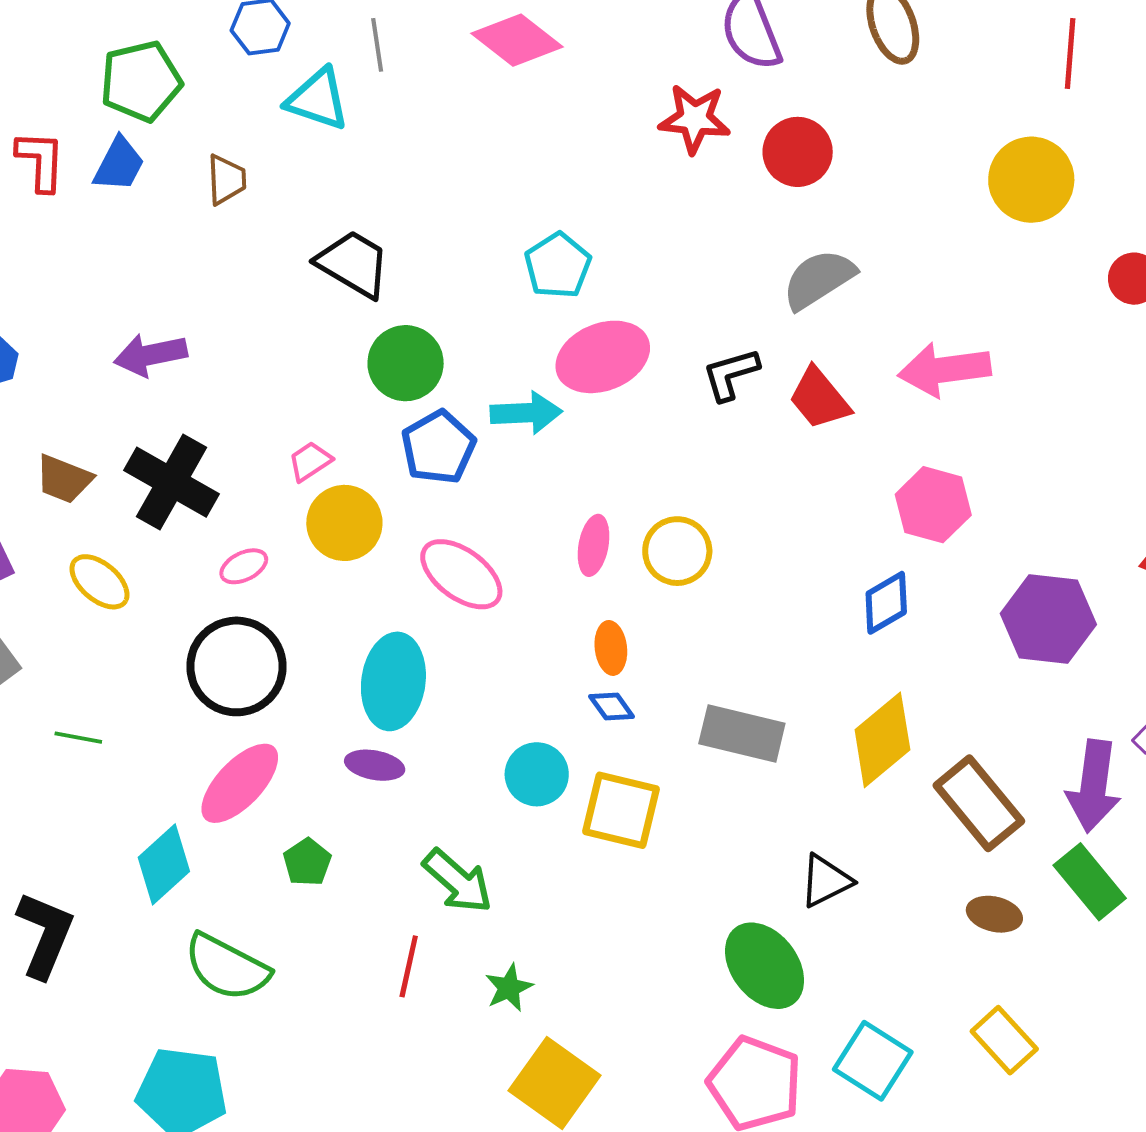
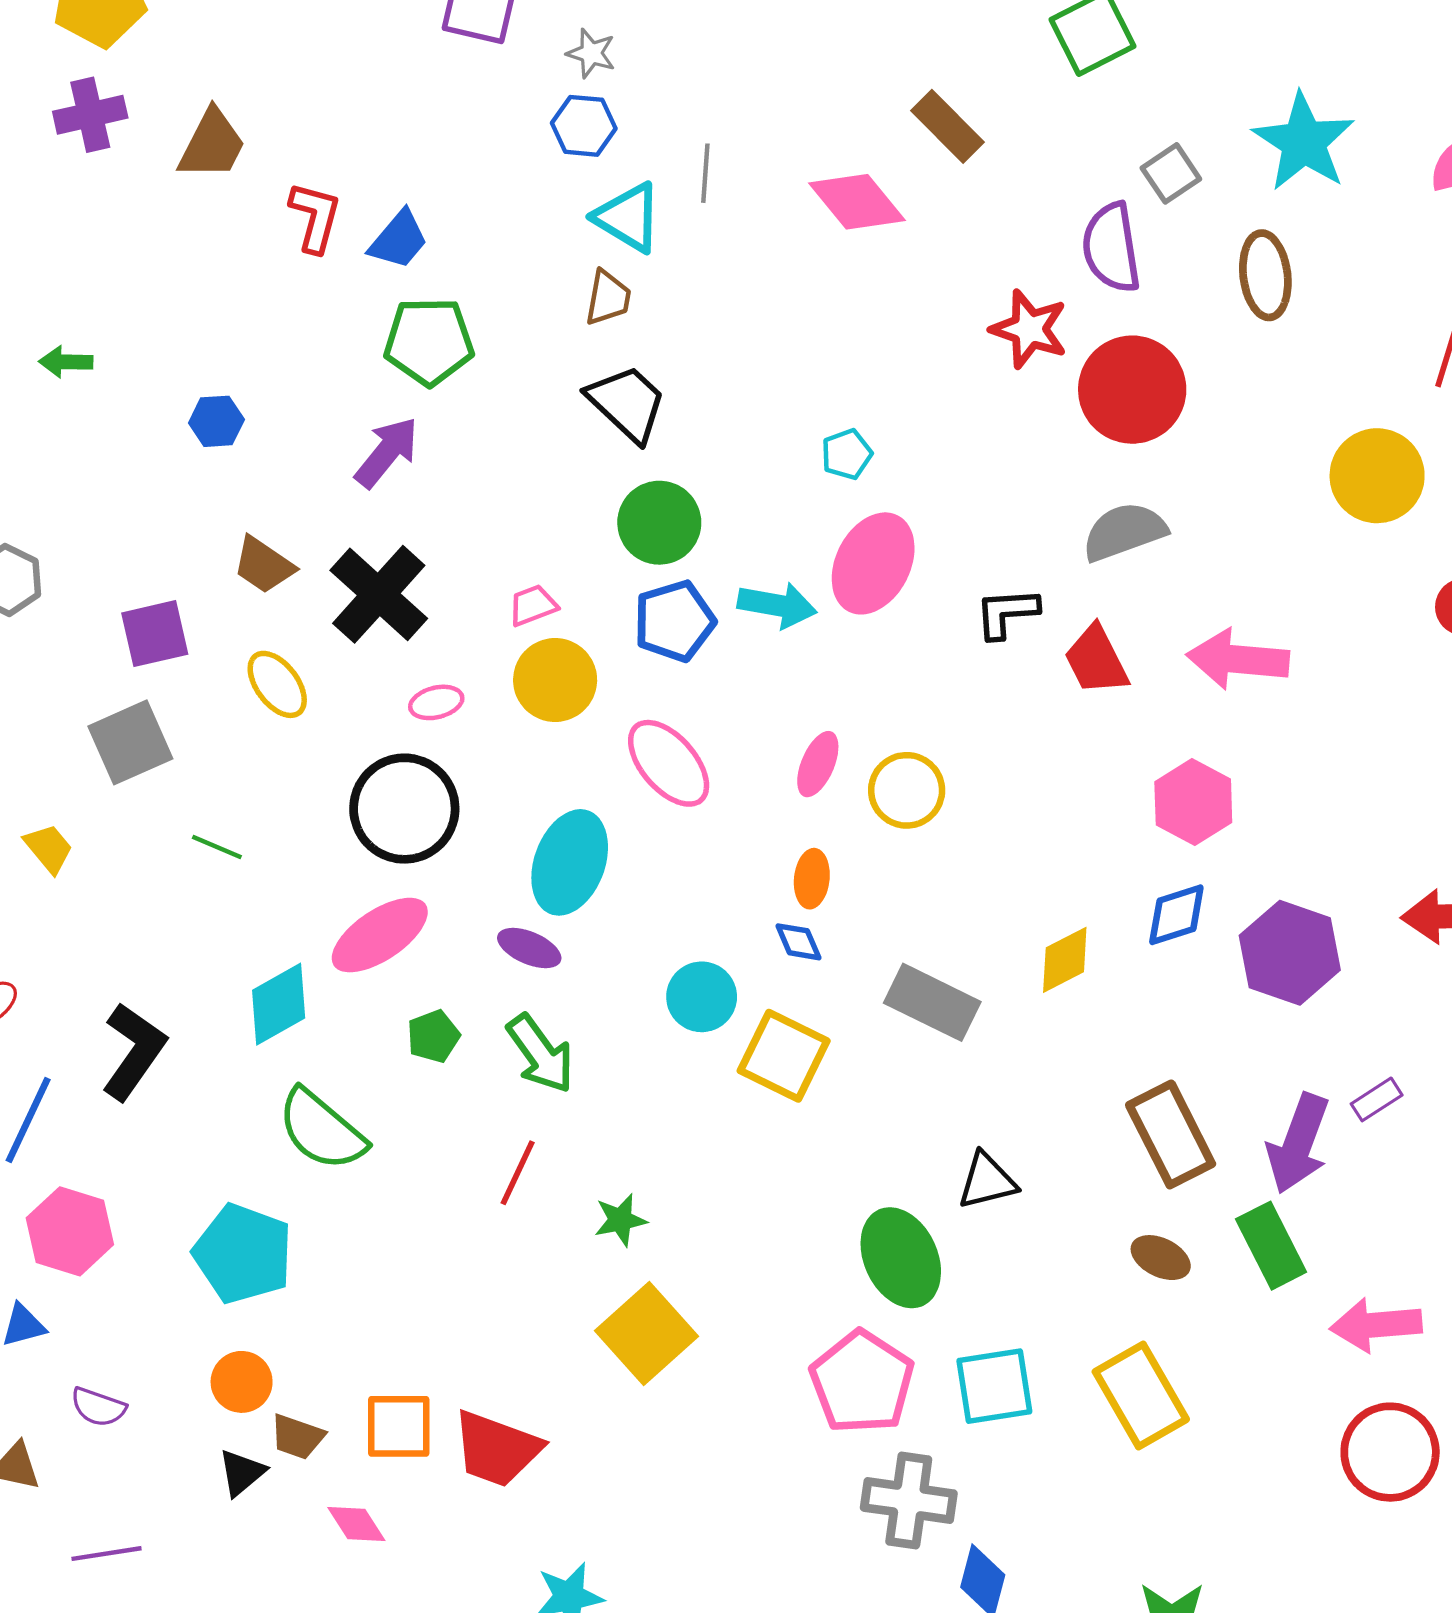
green pentagon: (141, 81) -> (429, 341), moved
red circle: (798, 152) -> (1132, 390), size x1.4
brown trapezoid: (226, 180) -> (608, 298), moved
cyan pentagon: (558, 266) -> (847, 454), size x0.7
purple arrow: (150, 355) -> (387, 452), turned 128
pink ellipse: (603, 357) -> (873, 563), turned -54
blue diamond: (886, 603) -> (1176, 915), moved
yellow diamond: (882, 740) -> (1065, 960), moved, size x0.7
green arrow: (458, 881) -> (540, 1054), moved
yellow rectangle: (1004, 1040) -> (1141, 1395), size x1.4
cyan square: (873, 1061) -> (994, 1386), turned 36

